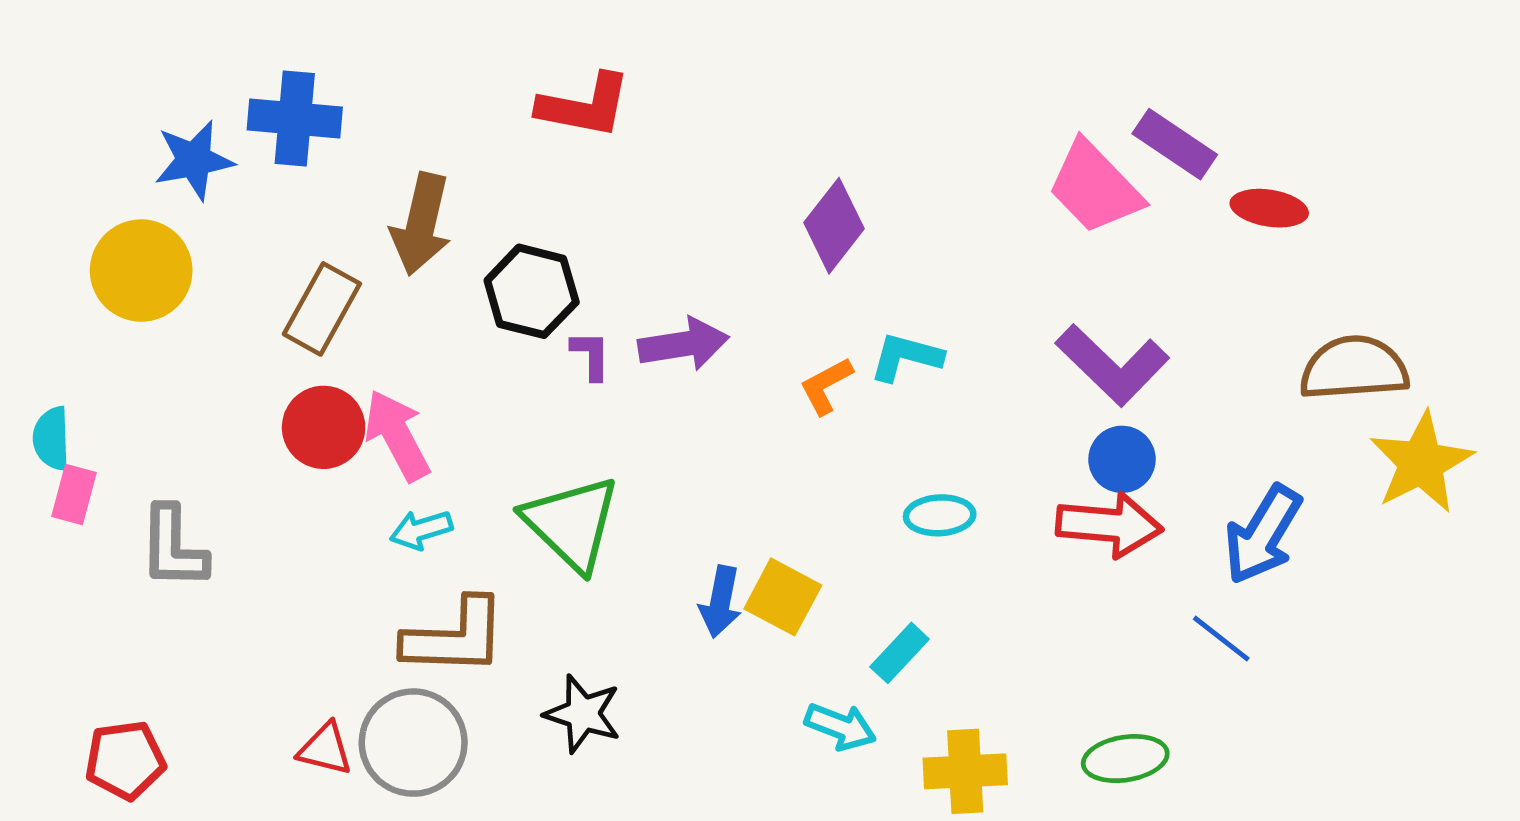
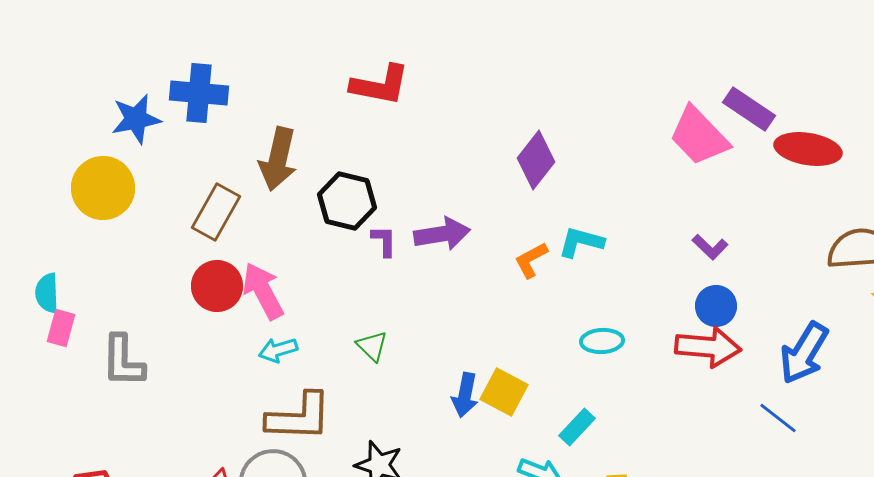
red ellipse: (1269, 208) -> (808, 149), size x1.4
purple L-shape: (1112, 365) -> (710, 247), size x0.5
green triangle: (572, 523) -> (372, 346), size x0.5

